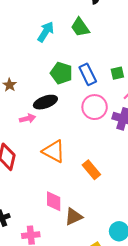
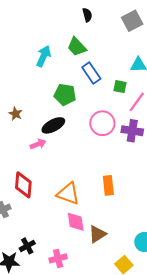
green square: (117, 73) -> (120, 87), turned 32
blue rectangle: (88, 74) -> (91, 73), moved
orange triangle: (54, 151) -> (68, 194), moved
orange rectangle: (91, 170) -> (108, 185), turned 42

